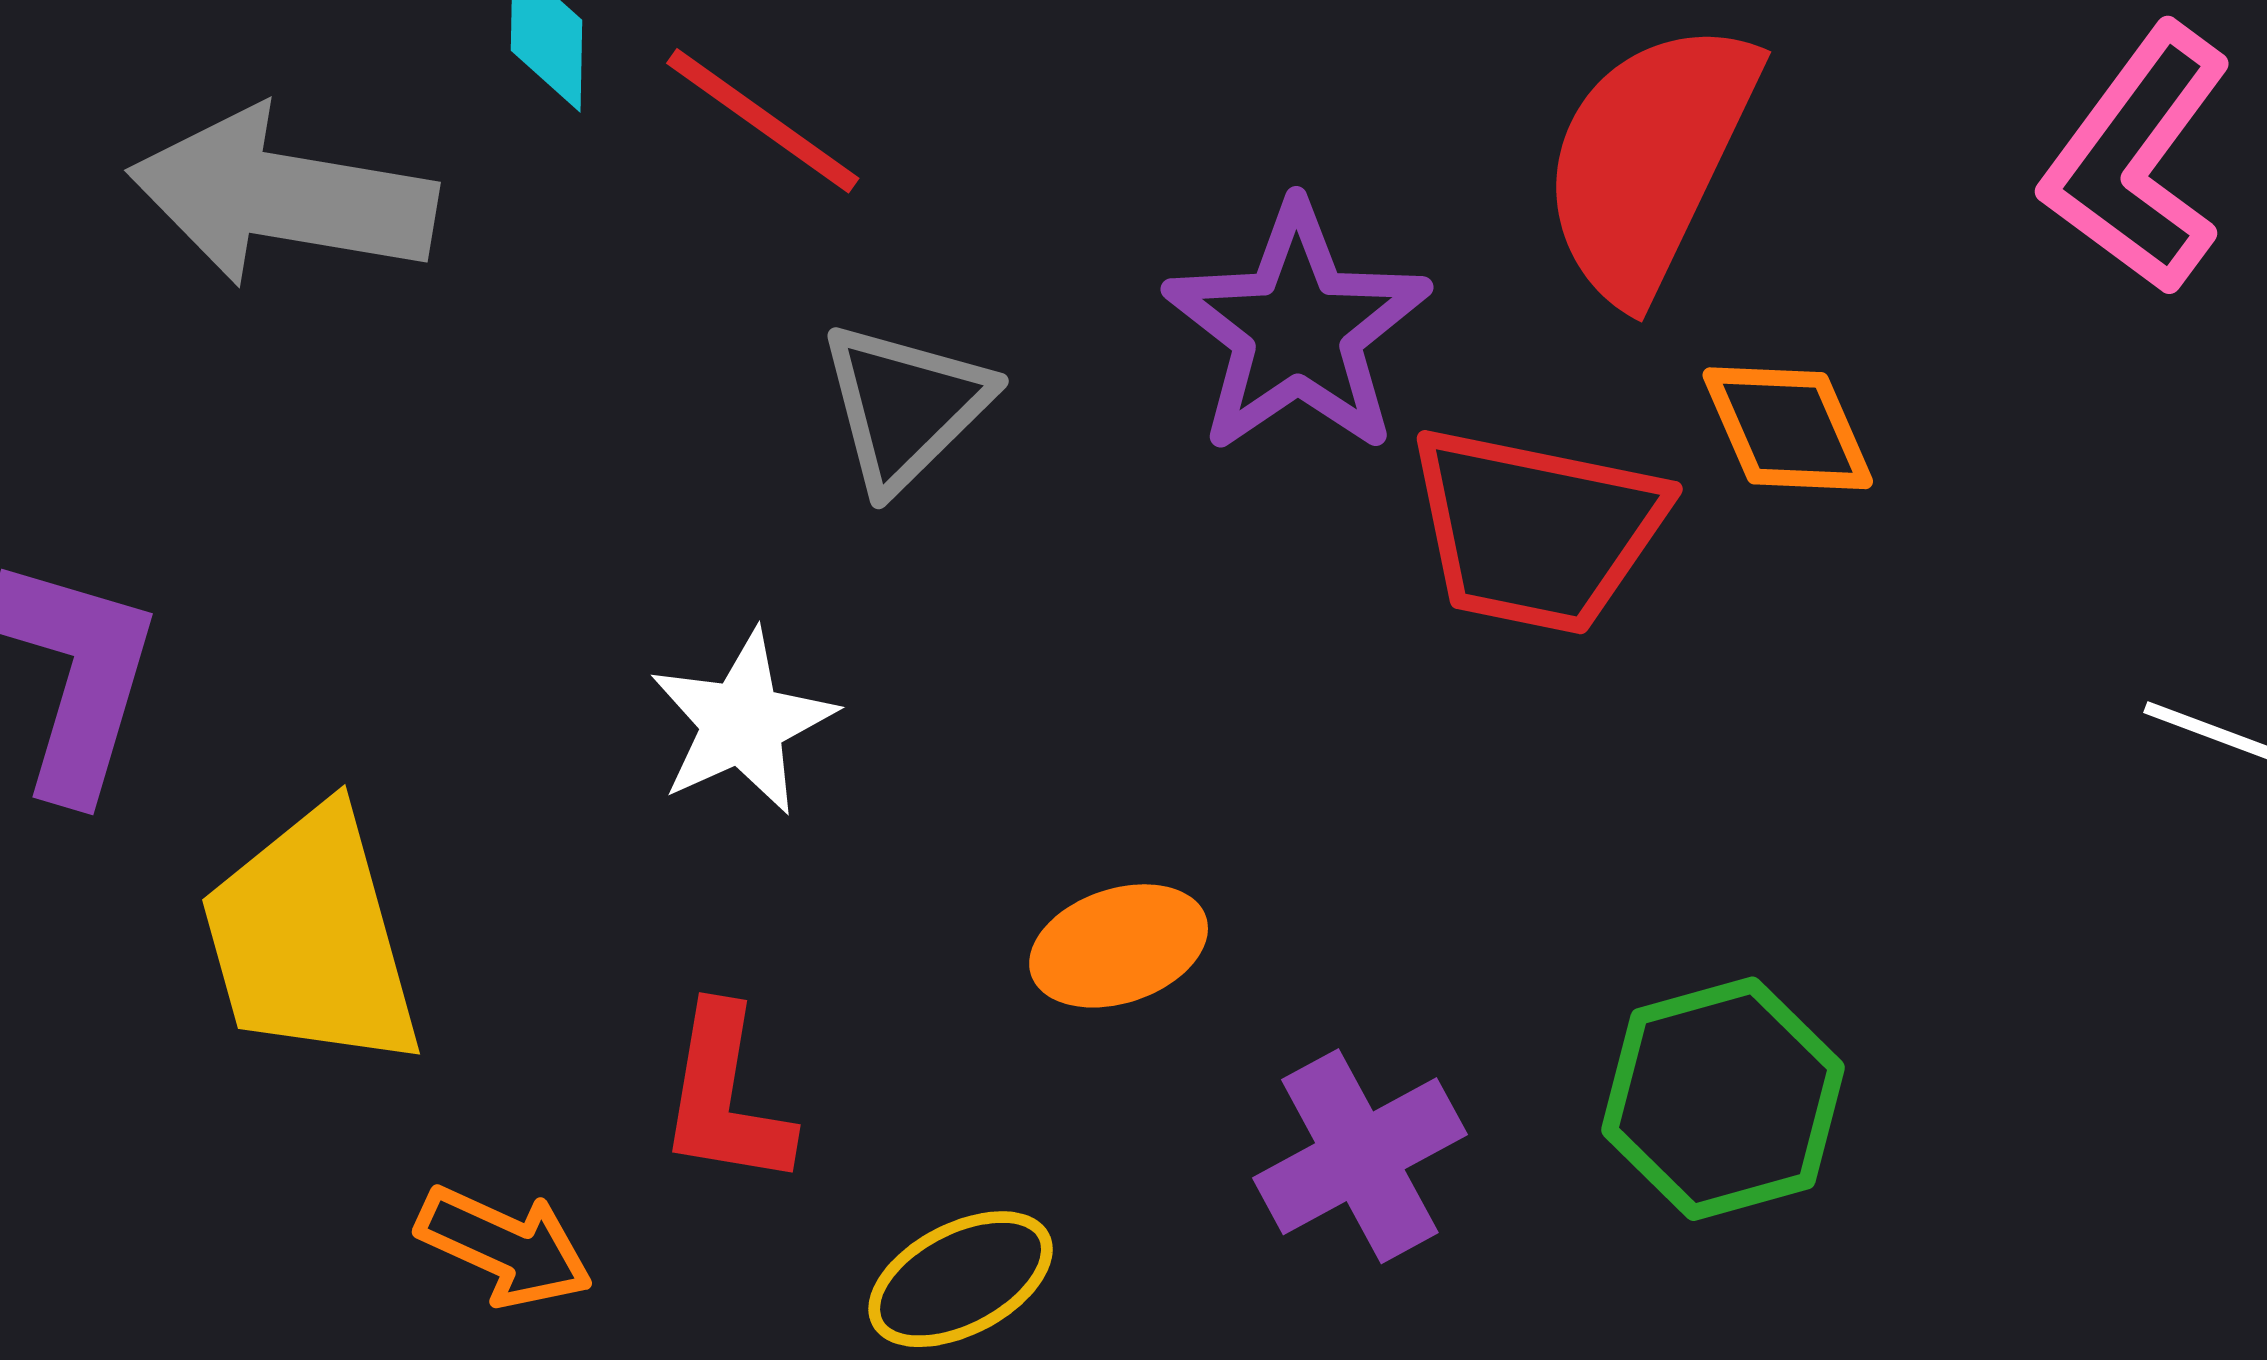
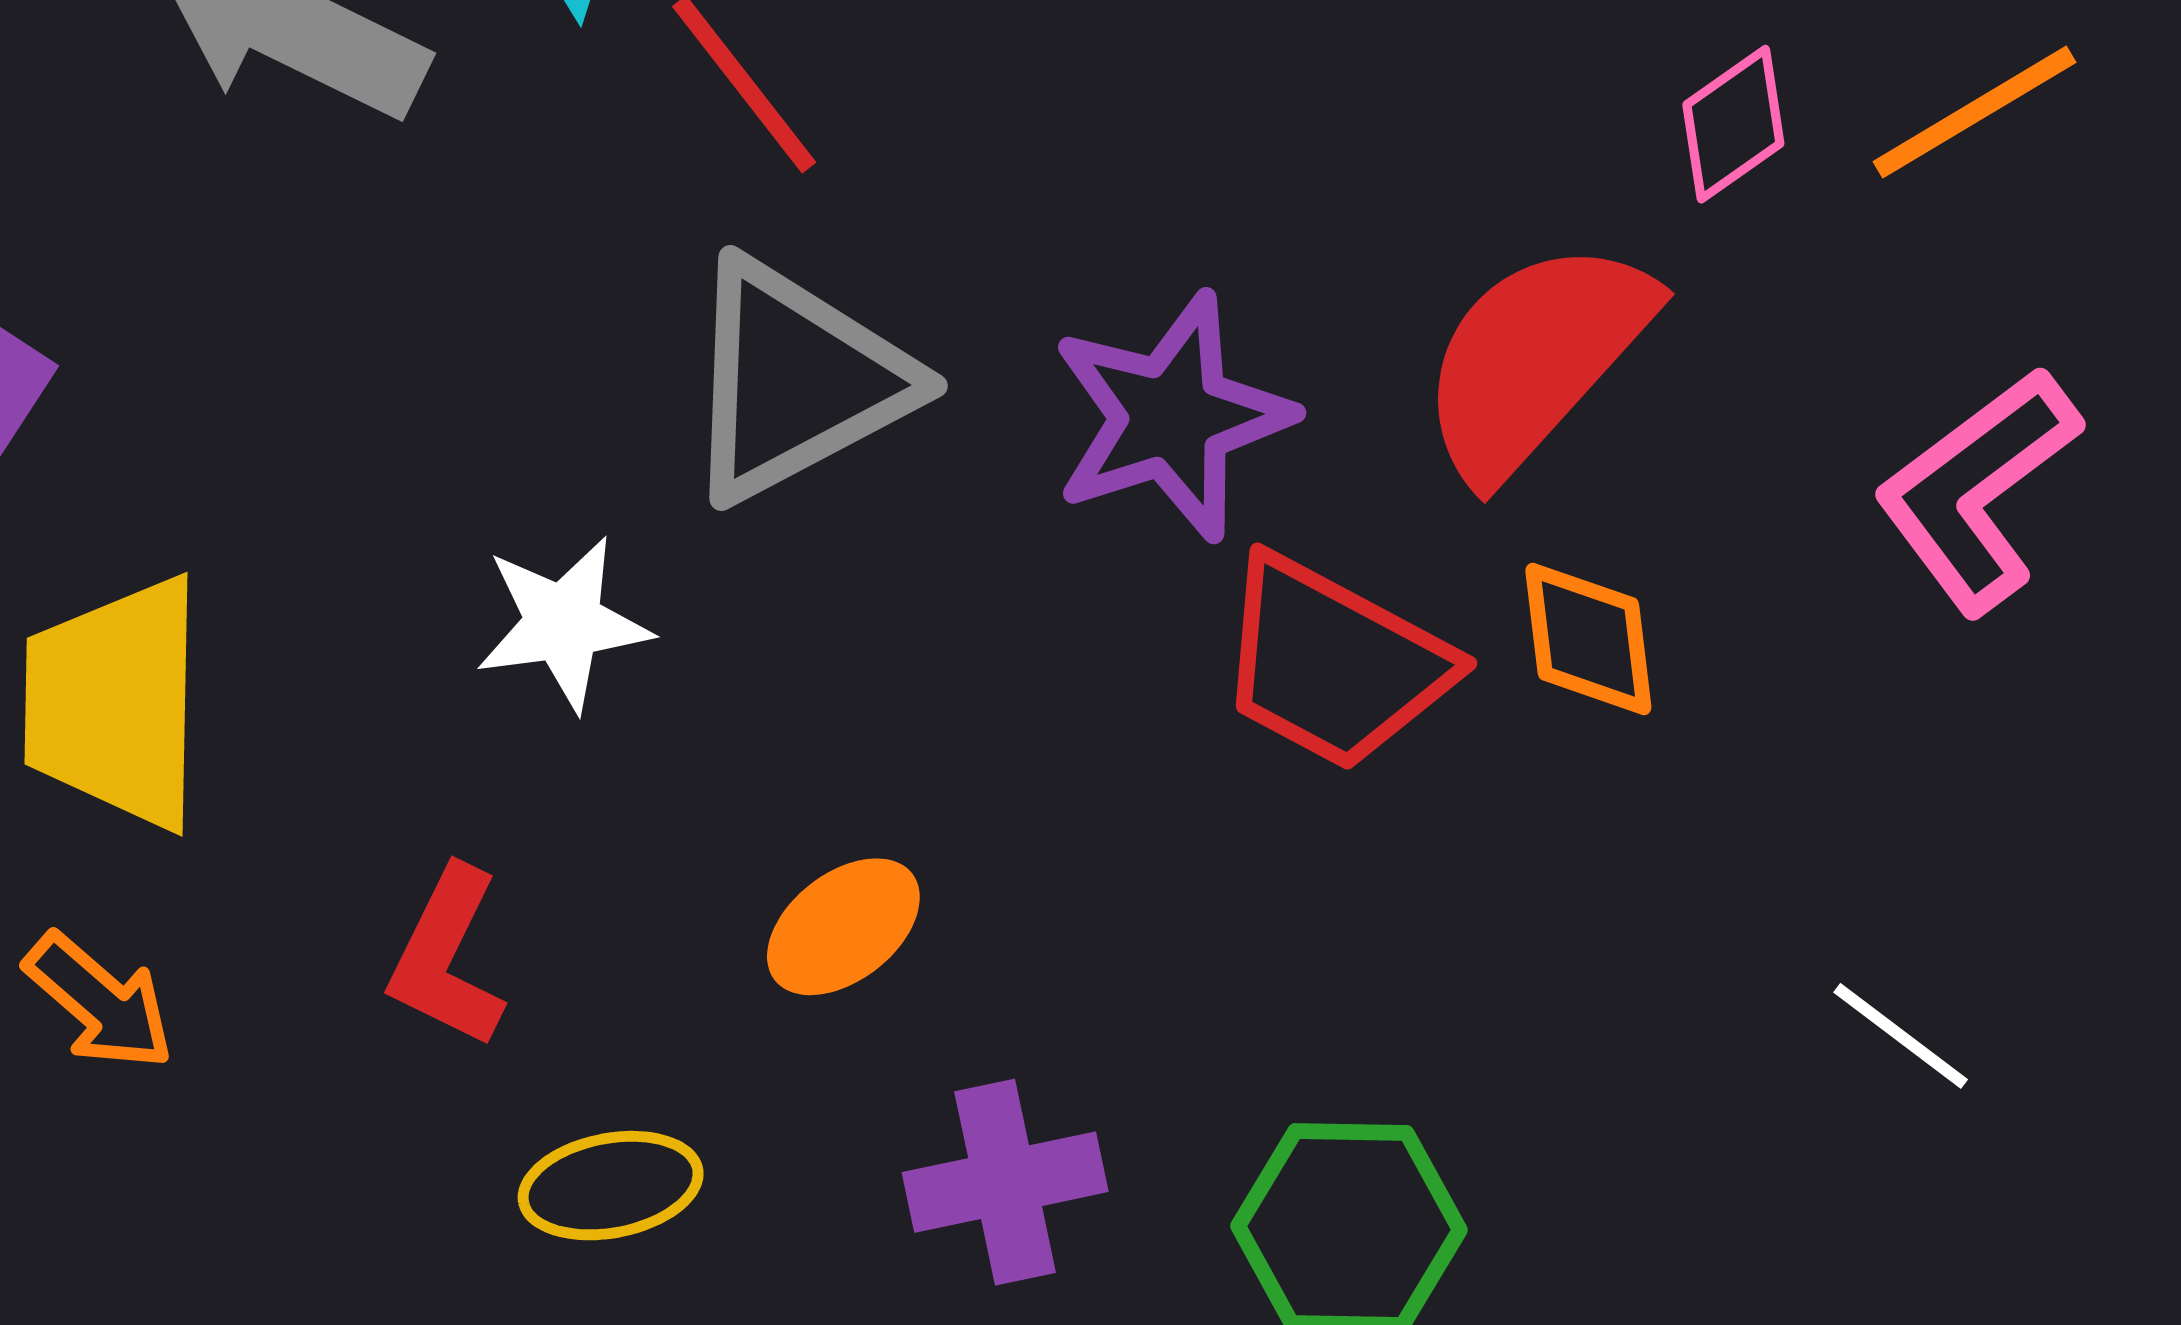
gray triangle: (905, 406) -> (796, 381), size x1.5
orange ellipse: (1119, 946) -> (843, 927), turned -36
orange arrow: (505, 1247) -> (99, 1002), moved

